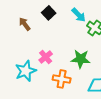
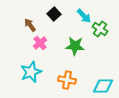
pink cross: (46, 57) -> (40, 43), moved
green star: (81, 59) -> (75, 46), moved

